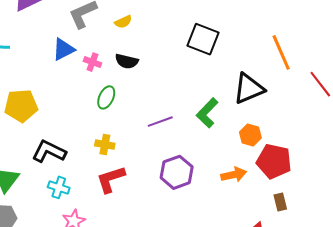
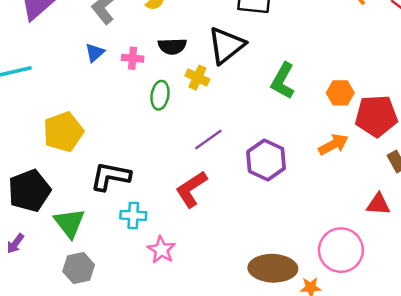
blue triangle: (63, 49) -> (95, 53), size x0.7
black triangle: (249, 89) -> (226, 45), moved
purple line: (160, 122) -> (208, 139), moved
yellow cross: (105, 145) -> (197, 78), moved, turned 30

